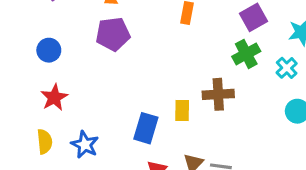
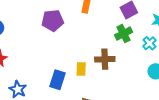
purple pentagon: (113, 34) -> (53, 21), moved

